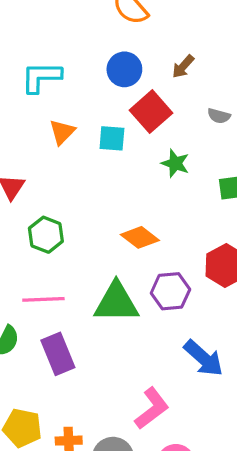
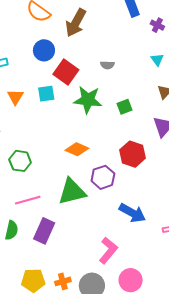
brown arrow: (183, 67) -> (76, 23), moved, size x1.8
green star: (175, 163) -> (88, 100), size x1.6
purple rectangle: (58, 354) -> (44, 231), turned 60

